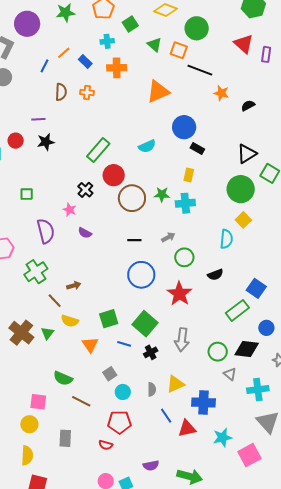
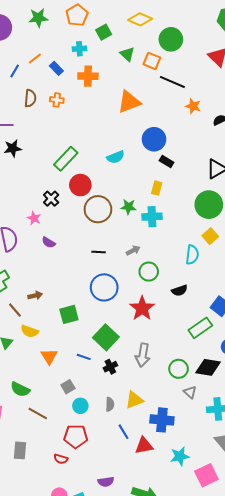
green square: (109, 319) -> (69, 314), moved

